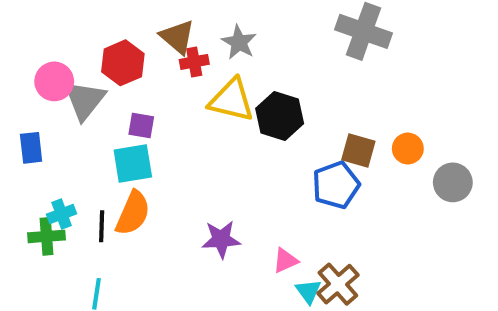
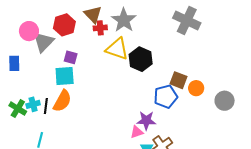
gray star: (239, 42) -> (124, 20), size x1.4
orange circle: (408, 149) -> (196, 88), moved
cyan cross: (62, 214) -> (33, 104), moved
green cross: (47, 236) -> (18, 109), turned 30
purple star: (221, 239) -> (146, 121), moved

